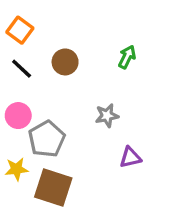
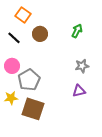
orange square: (20, 30) -> (23, 15), moved
gray star: (107, 116) -> (82, 66), moved

